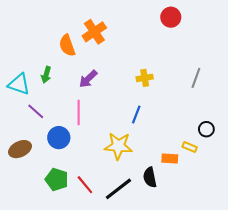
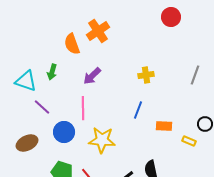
yellow star: (118, 146) -> (102, 140), moved
orange rectangle: (170, 159) -> (164, 126), moved

